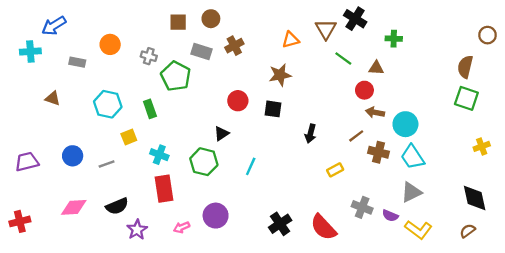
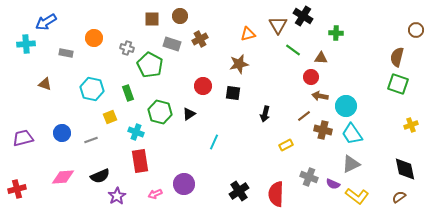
green hexagon: (204, 162) -> (160, 112), moved
red semicircle: (323, 227) -> (276, 194), turned 45

